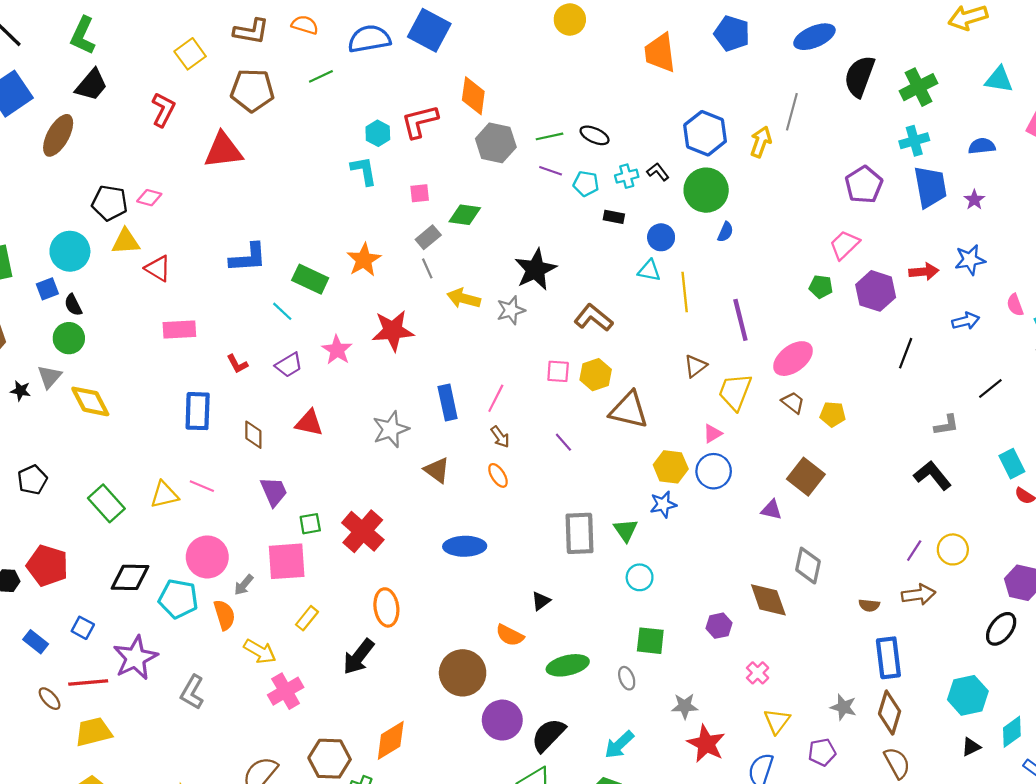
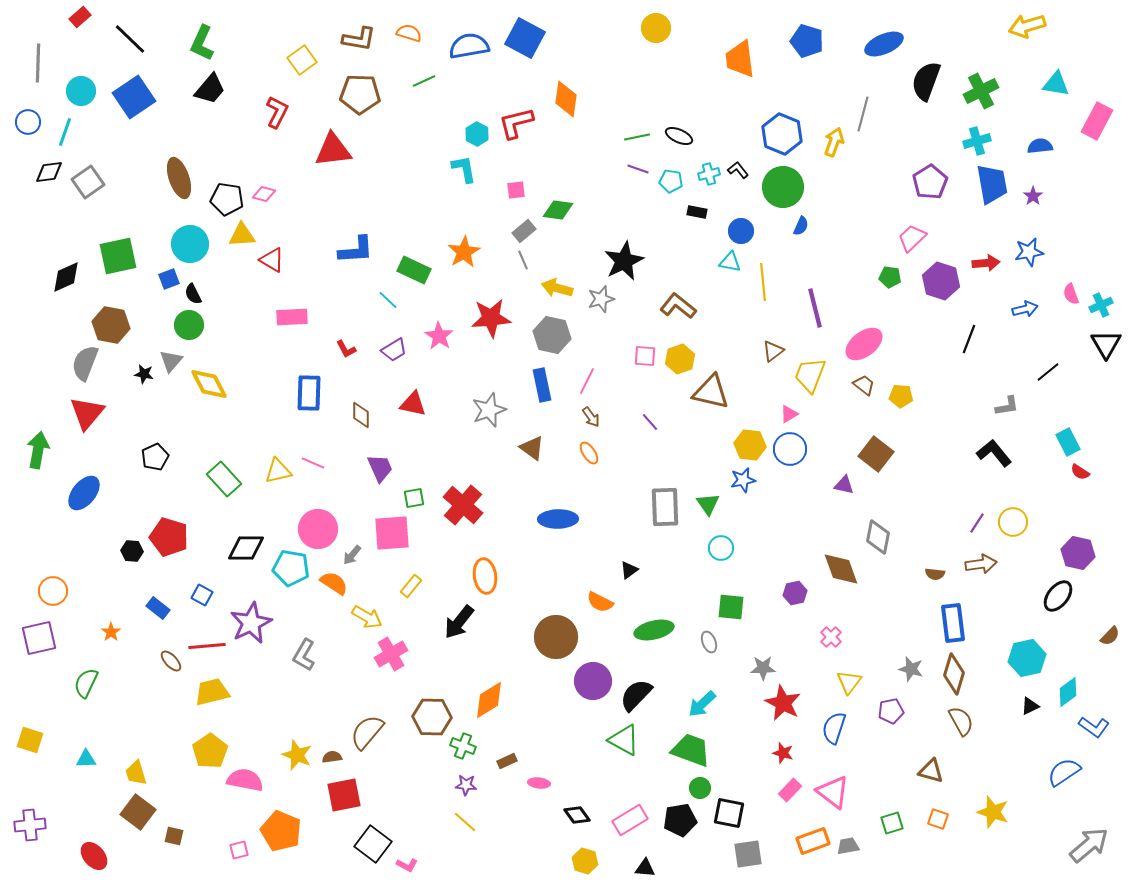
brown ellipse: (58, 135) -> (179, 178), moved, turned -48
gray hexagon: (496, 143) -> (552, 335), moved
orange semicircle: (224, 615) -> (334, 583), turned -40

